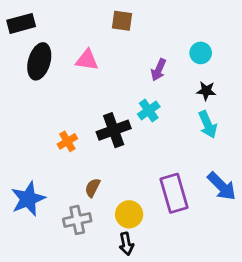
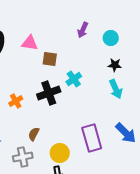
brown square: (122, 21) -> (50, 59), moved
purple arrow: (159, 70) -> (83, 30), moved

